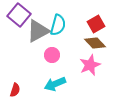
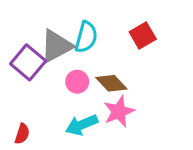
purple square: (19, 15) -> (28, 62), moved
brown diamond: (95, 43) -> (111, 83), moved
pink star: (90, 65) -> (119, 111), moved

